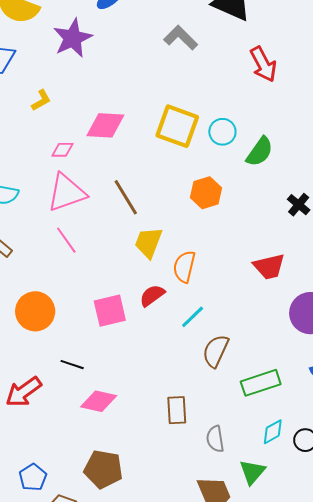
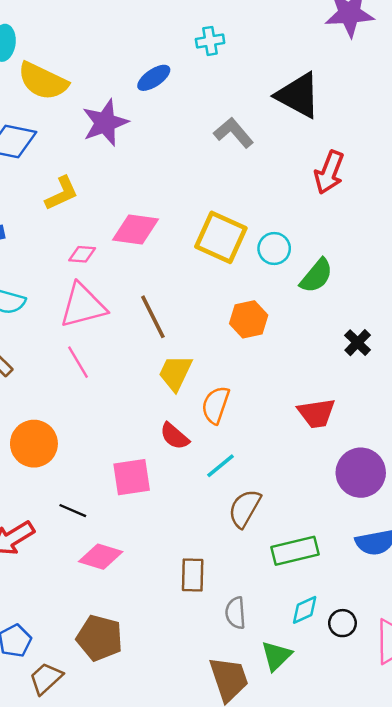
red arrow: (263, 64) -> (329, 172), turned 45
yellow L-shape: (41, 100) -> (62, 193), size x1.4
red semicircle: (152, 295) -> (174, 436), turned -108
pink square: (110, 311) -> (132, 477), moved

